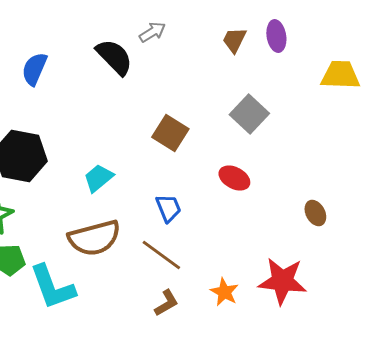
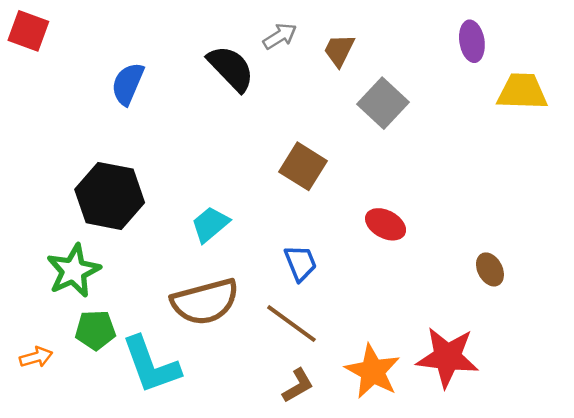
purple ellipse: (276, 36) -> (472, 41), moved
brown trapezoid: (234, 40) -> (339, 50), moved
gray square: (249, 114) -> (383, 103), moved
orange star: (224, 292) -> (373, 371), size x1.5

